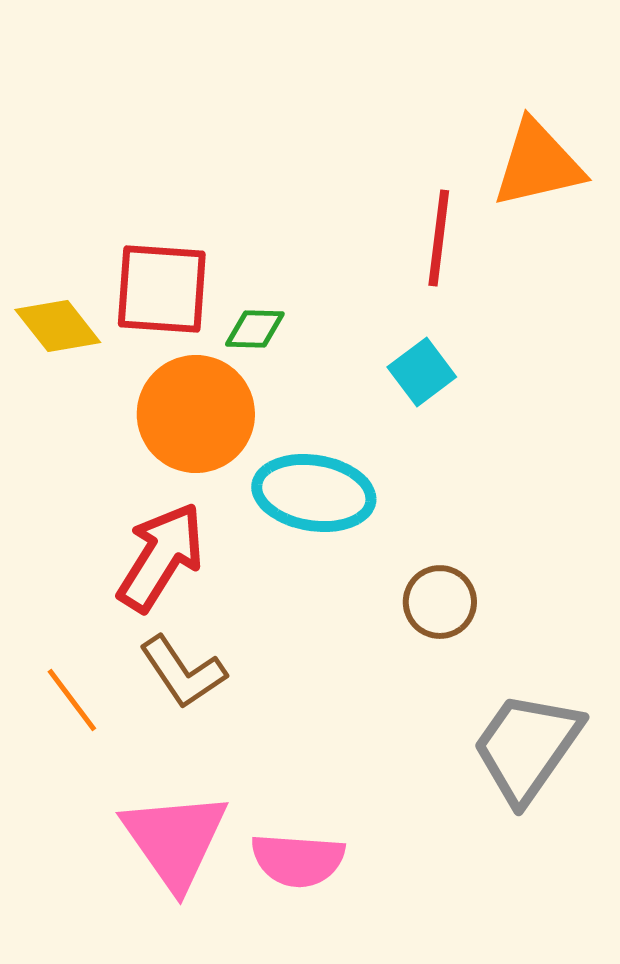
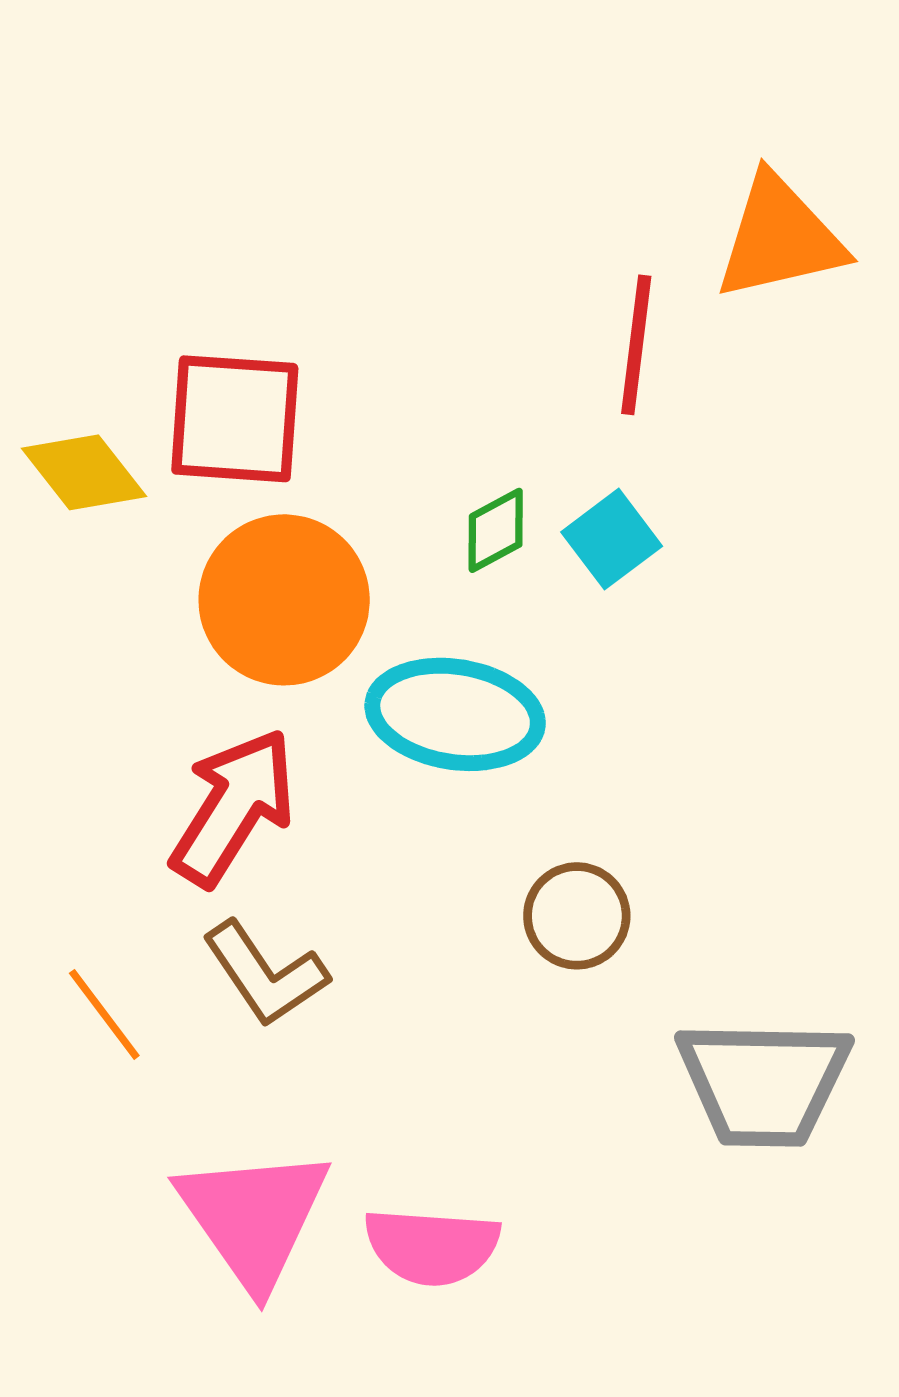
green diamond: (255, 329) -> (496, 530), moved, turned -30
brown circle: (440, 602) -> (577, 916), moved
gray trapezoid: (527, 747) -> (764, 1083), turned -124

